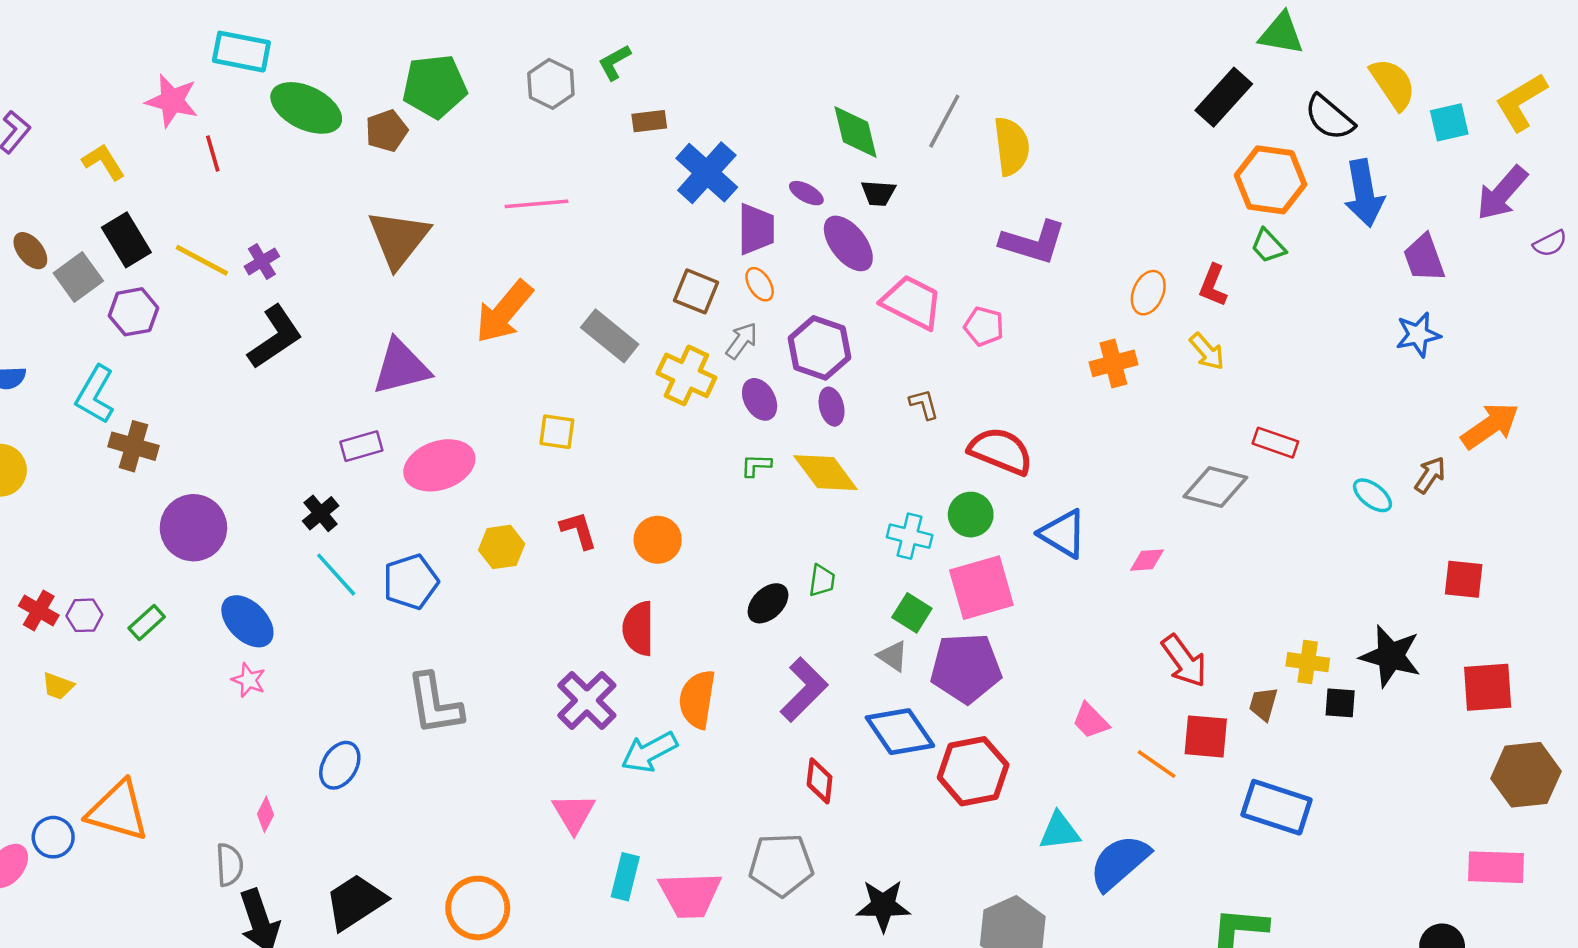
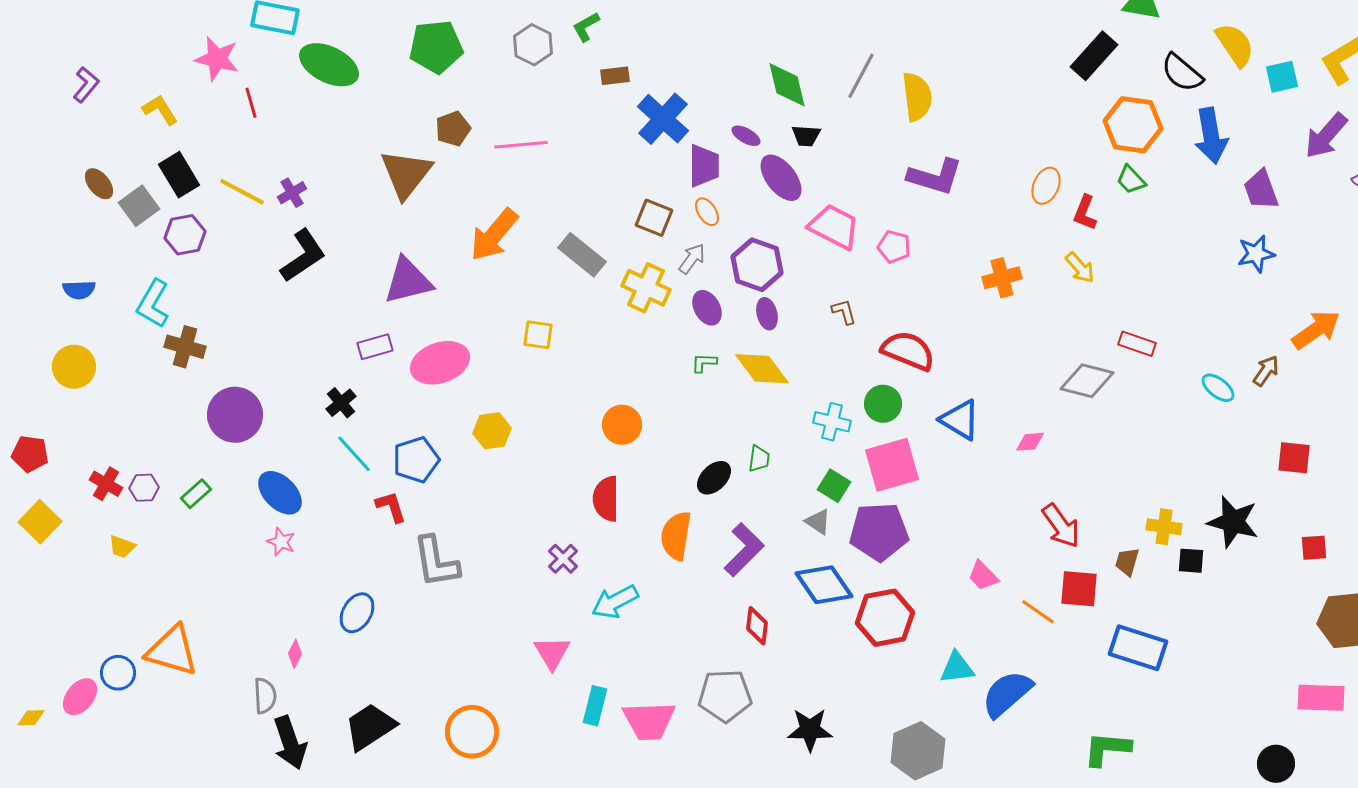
brown pentagon: (387, 131) -> (453, 129), moved
orange ellipse: (1148, 293) -> (1046, 186), moved
red L-shape: (578, 530) -> (391, 507), moved
red square: (1488, 687) -> (1314, 548), size x0.6
orange semicircle: (697, 699) -> (676, 536), moved
purple cross: (587, 700) -> (563, 559), size x0.6

